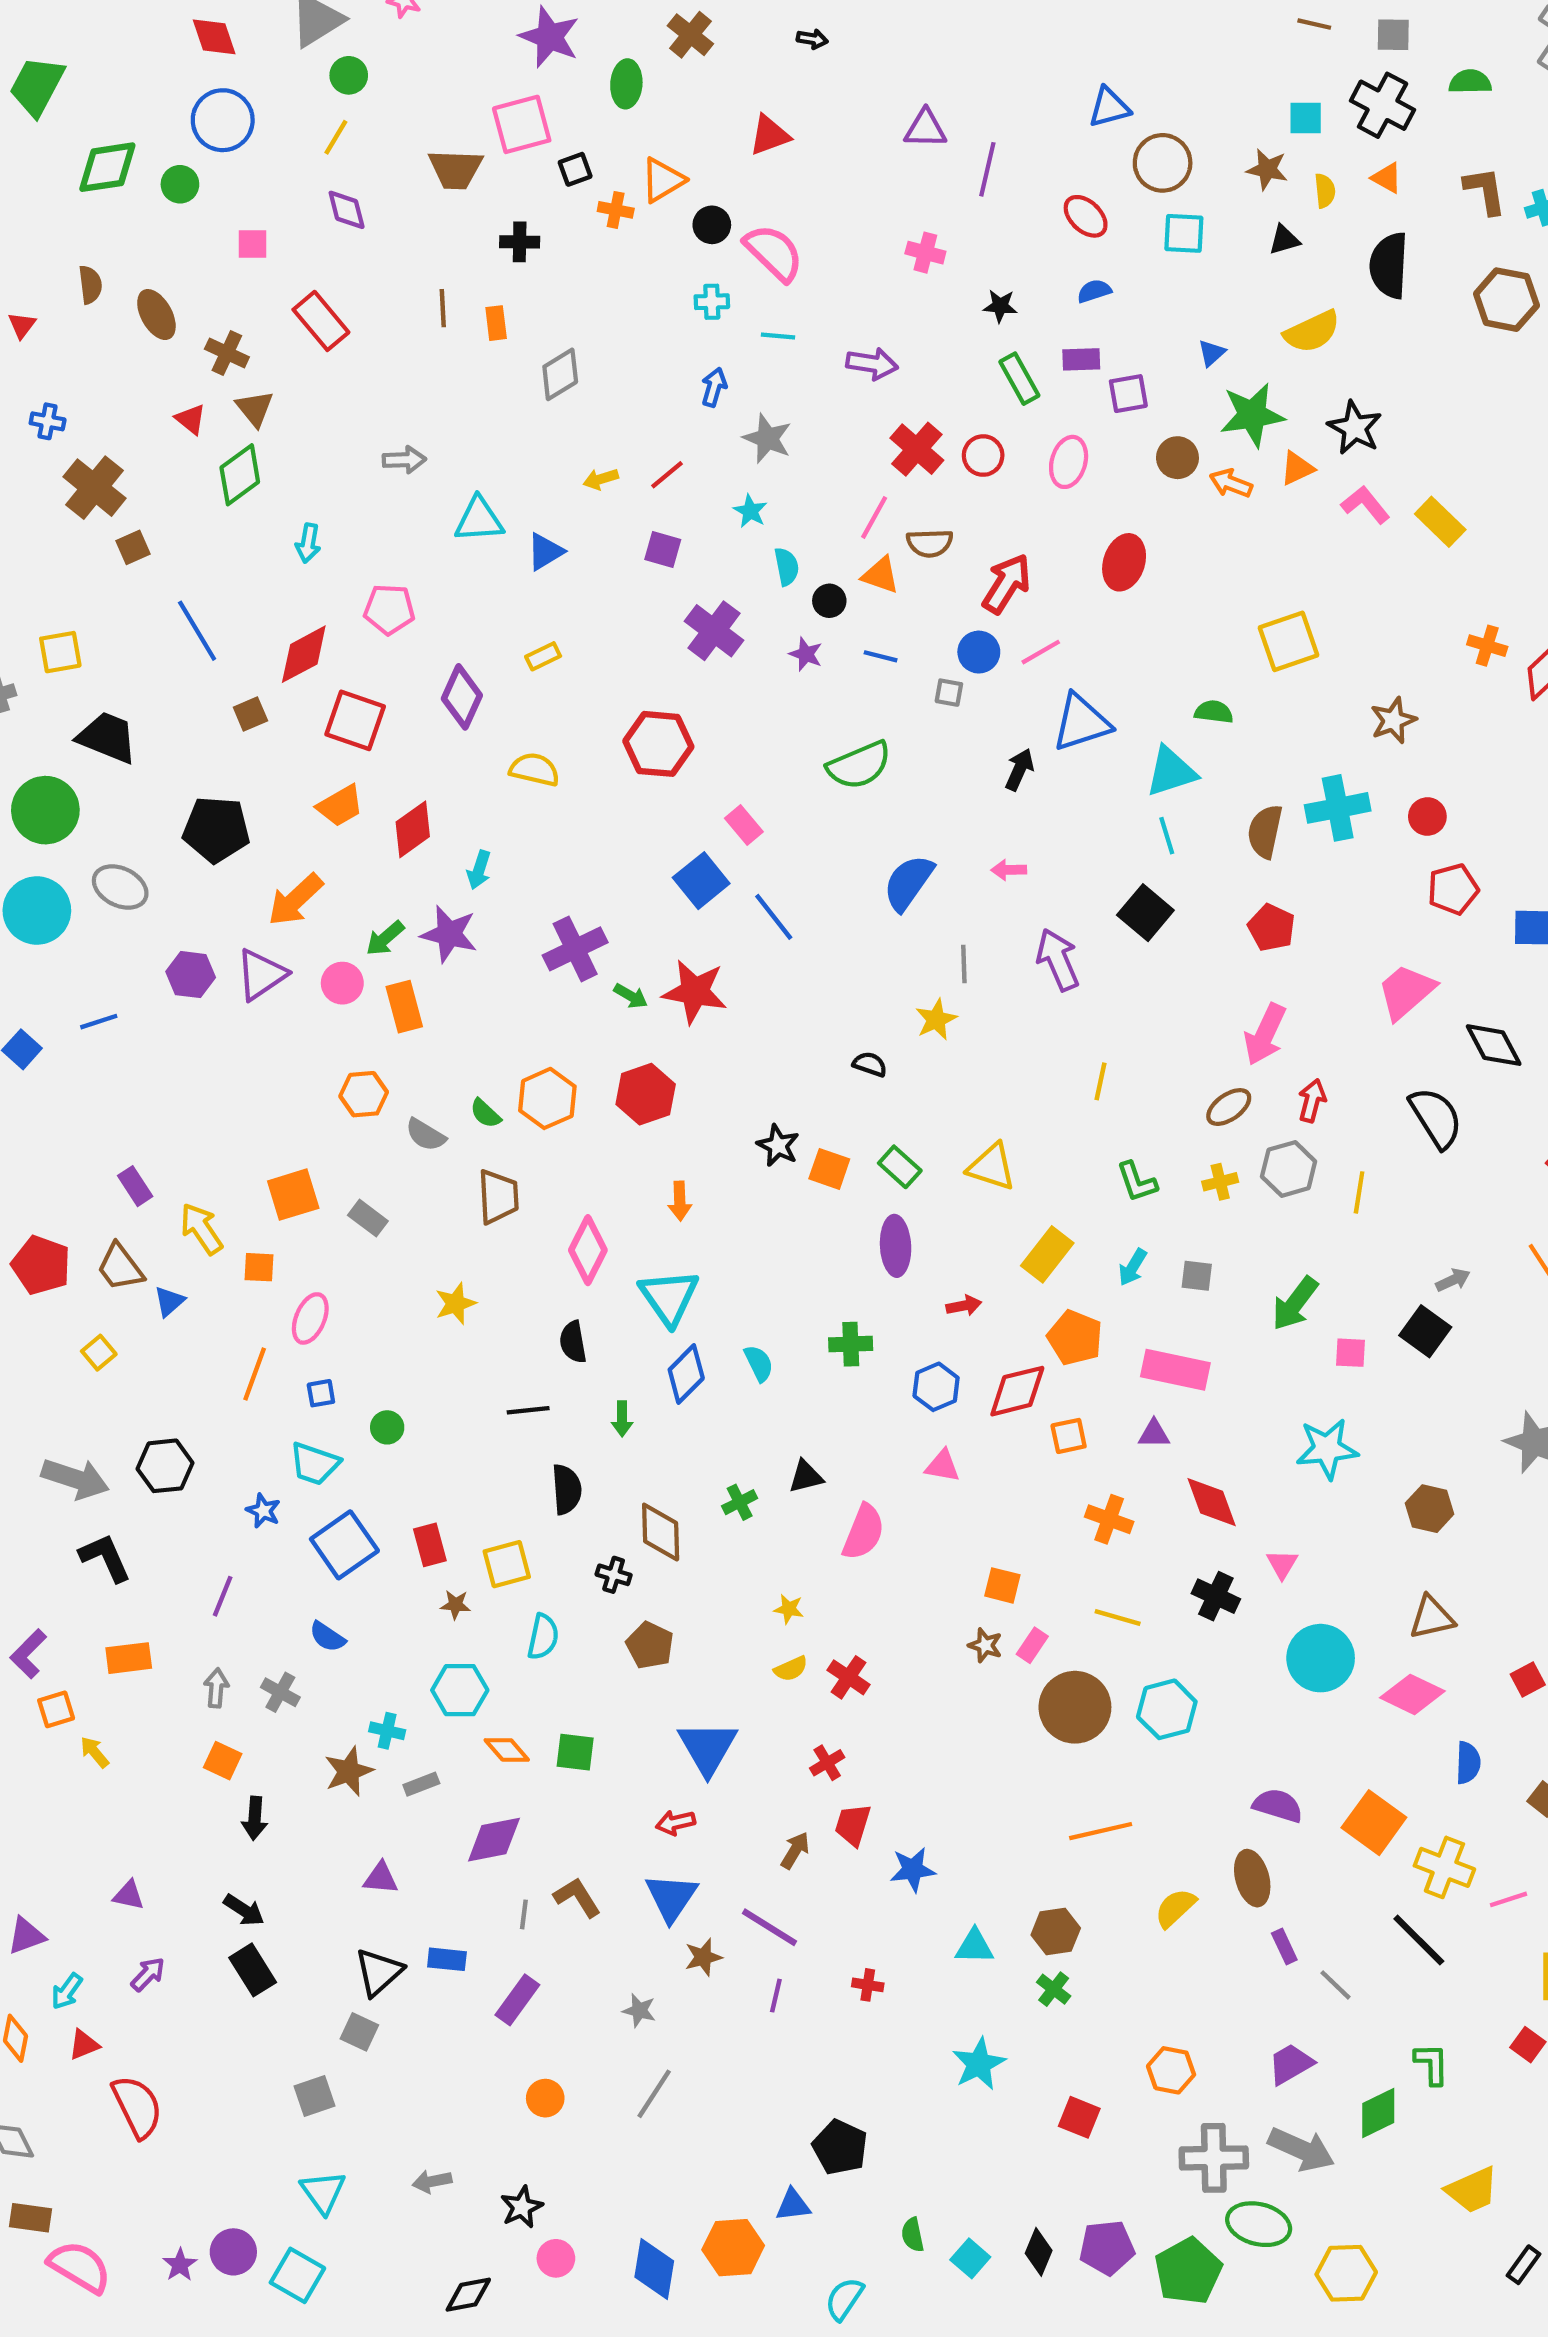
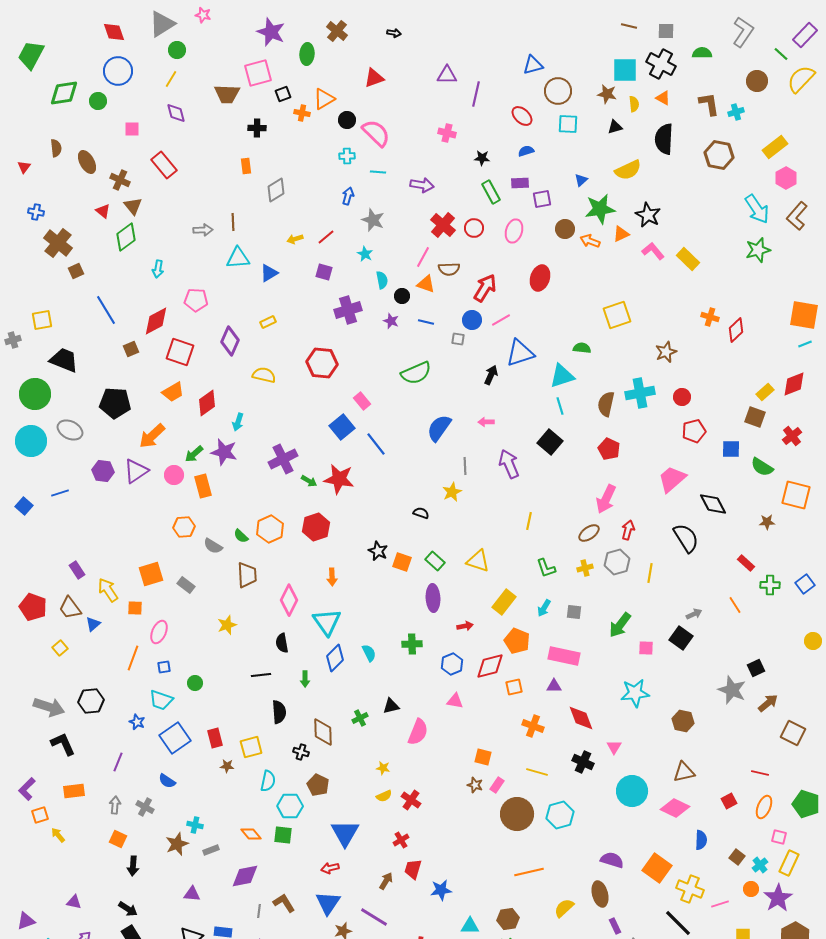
cyan square: (1306, 118) -> (625, 70), size x1.5
brown line: (443, 308) -> (233, 222), moved
purple cross: (714, 631) -> (348, 310), turned 36
cyan hexagon: (460, 1690) -> (290, 806), moved

